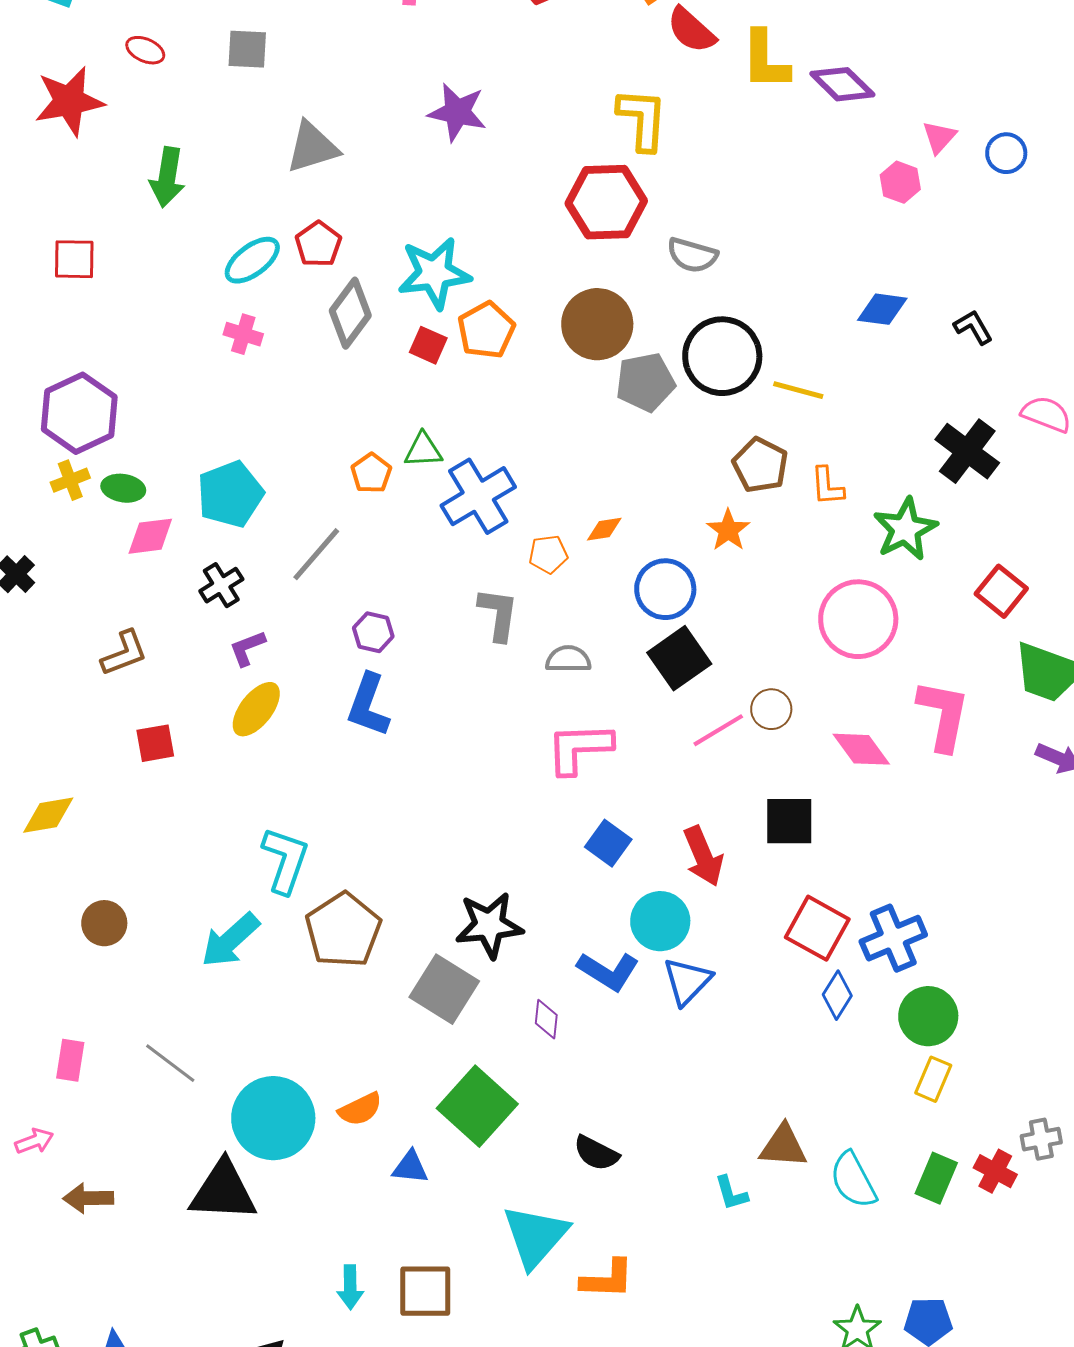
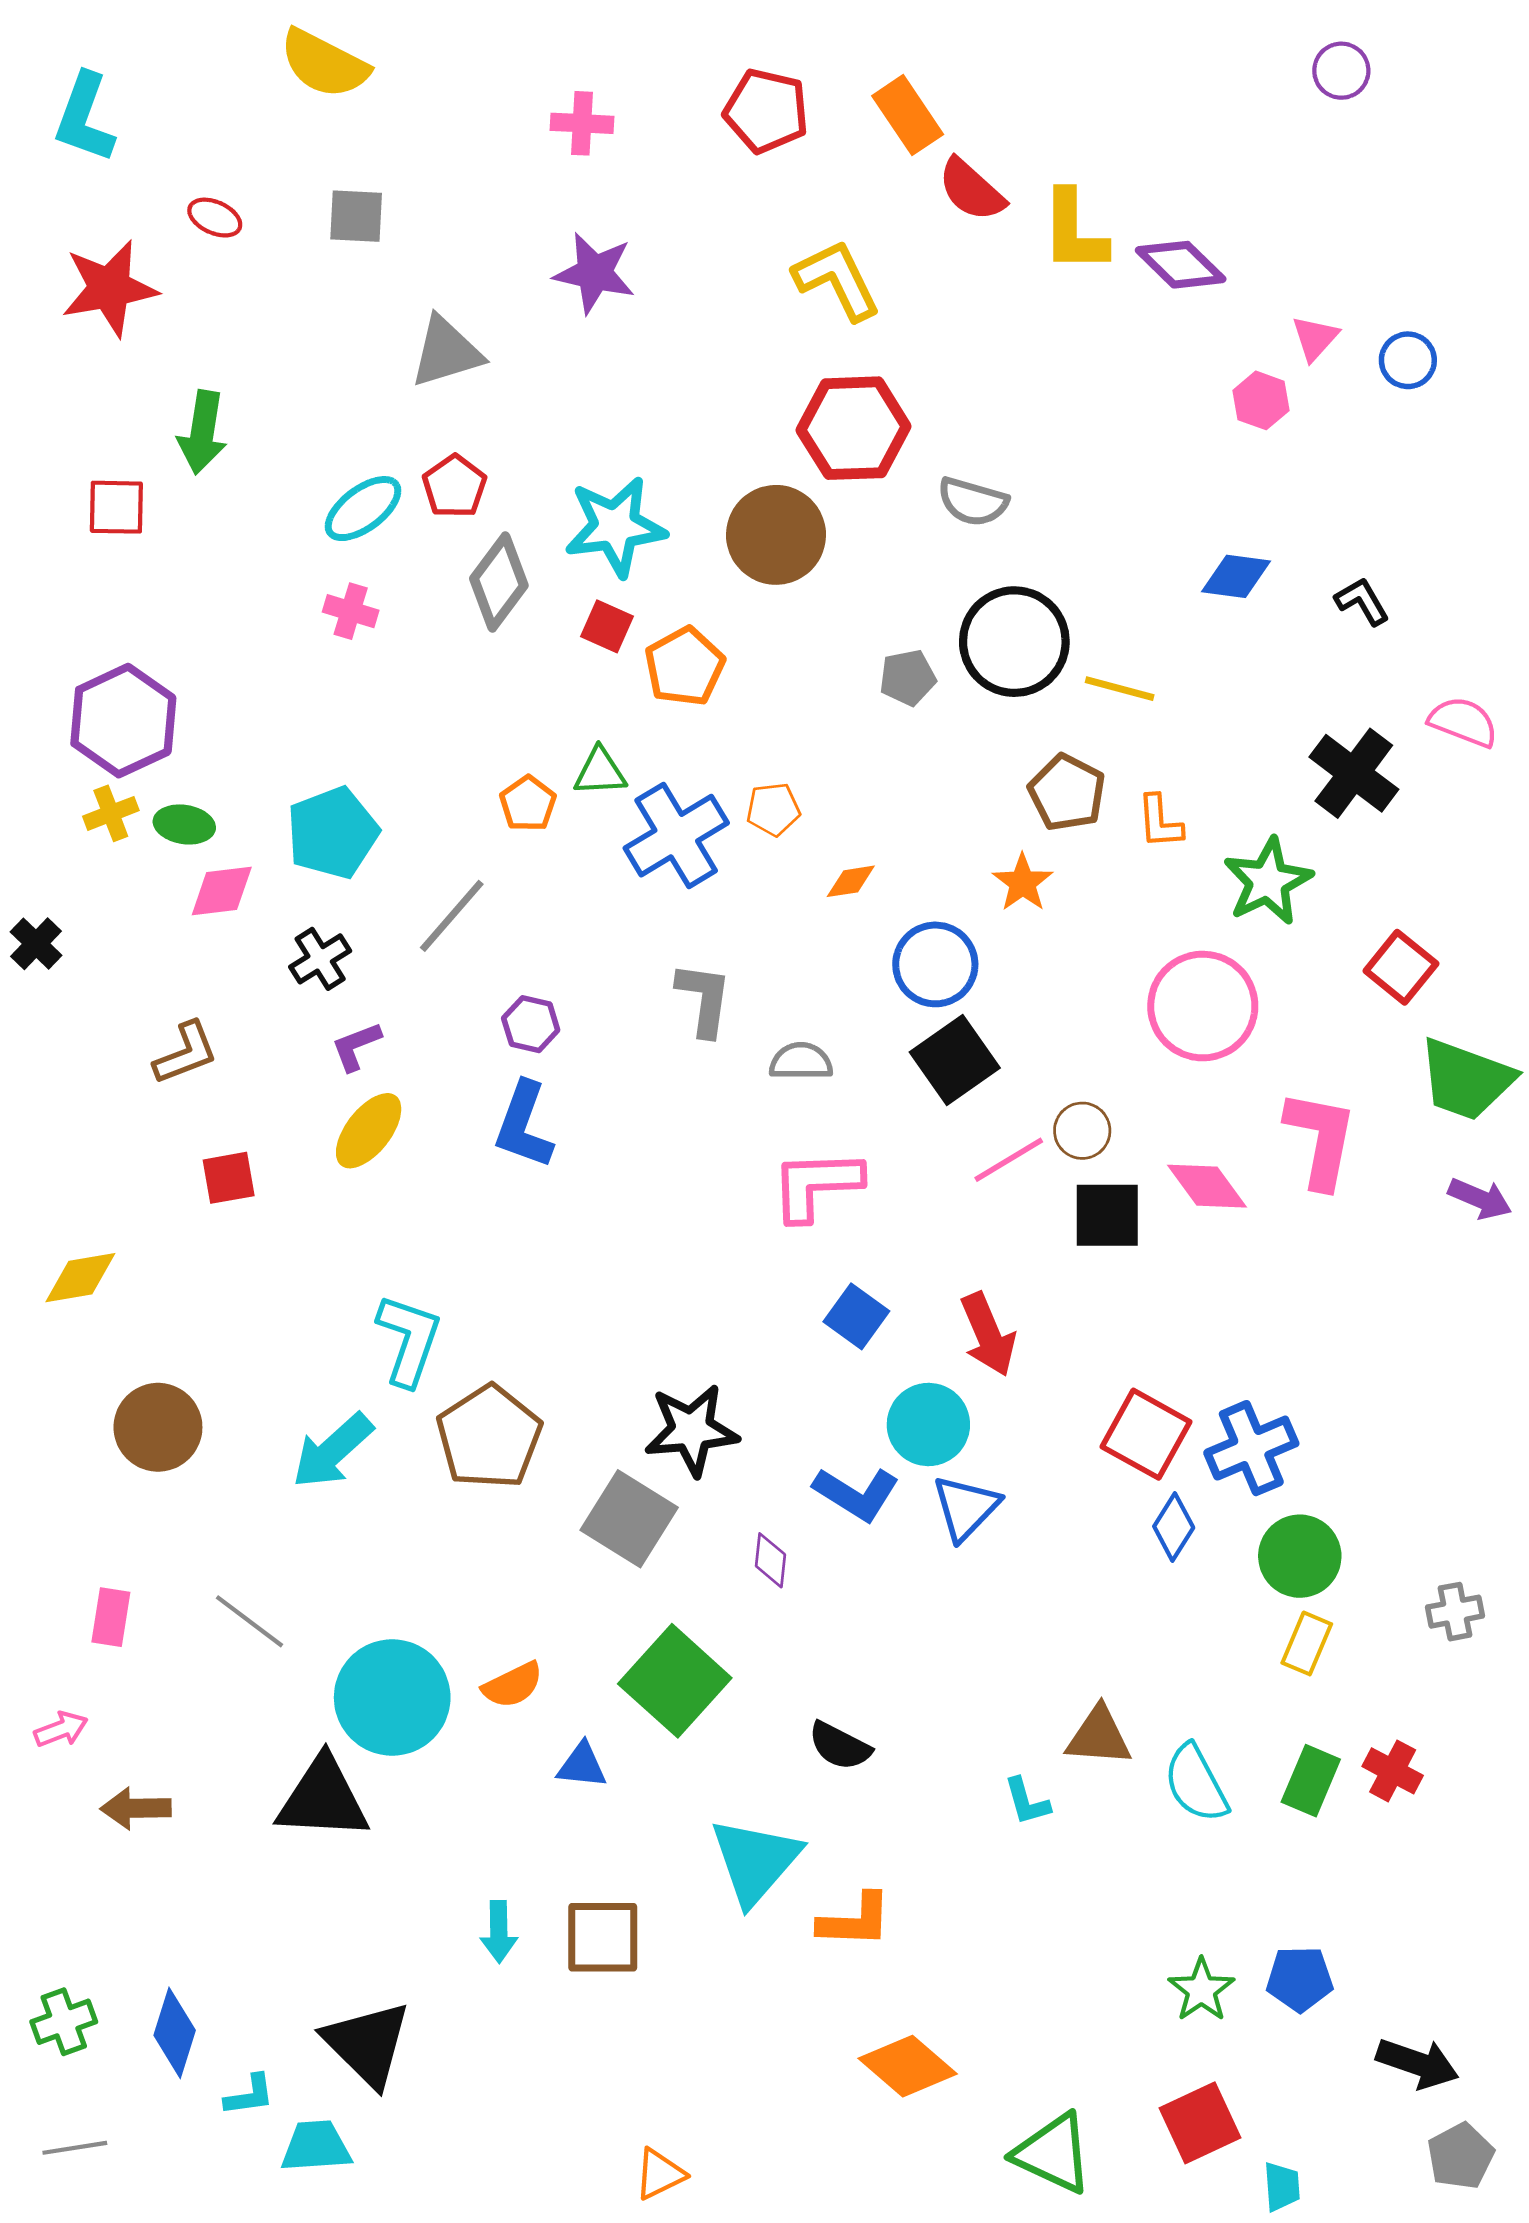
purple star: (457, 112) -> (594, 273), moved
yellow L-shape: (642, 119) -> (837, 280), moved, turned -30
green arrow: (167, 177) -> (202, 432), moved
brown circle: (597, 324) -> (776, 535), moved
orange pentagon: (486, 330) -> (685, 667), moved
gray pentagon: (645, 382) -> (908, 678), size x0.7
orange pentagon: (548, 554) -> (773, 809), moved
black square: (789, 821) -> (1107, 1215), moved
brown circle: (104, 923) -> (158, 1427), size x1.4
gray cross: (1041, 1139) -> (1455, 1612), moved

